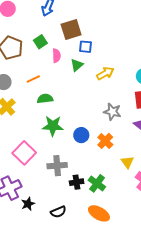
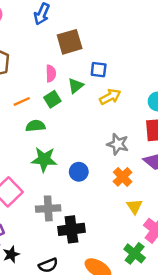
green square: (40, 42) -> (52, 99), moved
blue square: (85, 47) -> (99, 70), moved
orange cross: (105, 141) -> (123, 177), moved
black cross: (77, 182) -> (71, 229), size x1.5
green cross: (97, 183) -> (135, 253), moved

